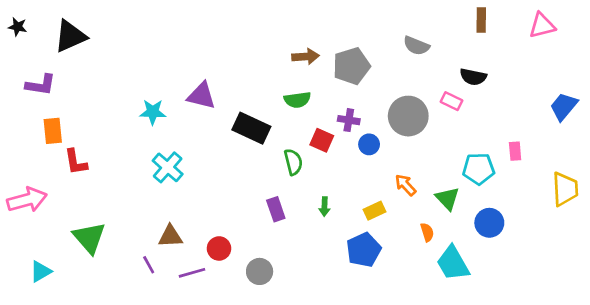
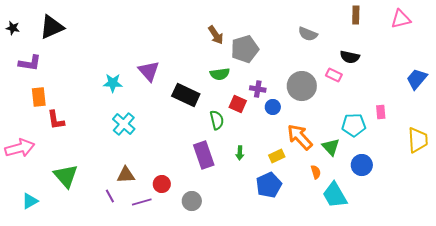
black star: (18, 27) -> (13, 28), moved
brown arrow: (306, 57) -> (216, 35), moved, turned 60
gray pentagon: (351, 66) -> (245, 49), moved
purple triangle: (201, 96) -> (149, 71), turned 35
orange arrow: (406, 185) -> (300, 137), size x1.6
purple rectangle: (276, 209) -> (204, 155), size x1.5

